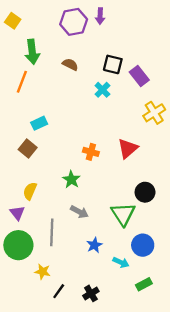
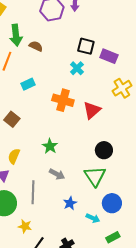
brown semicircle: (70, 64) -> (36, 46), moved
purple rectangle: (139, 76) -> (109, 56), turned -30
cyan rectangle: (39, 123) -> (28, 84), moved
red triangle: (128, 148) -> (92, 110), moved
orange cross: (91, 152) -> (63, 100), moved, size x1.5
black circle: (145, 192) -> (104, 150), moved

